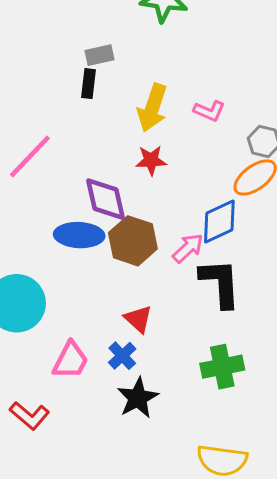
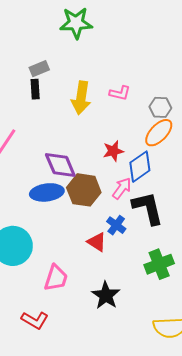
red star: (151, 160) -> (113, 151), moved
blue cross: (122, 356) -> (116, 225), moved

